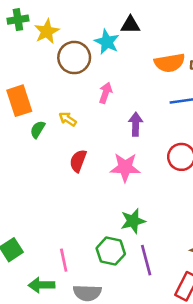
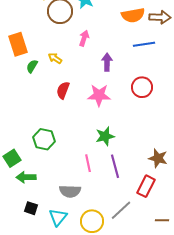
green hexagon: (111, 251) -> (44, 139), moved
pink line: (64, 260) -> (88, 163), moved
green arrow: (41, 285) -> (26, 177), moved

